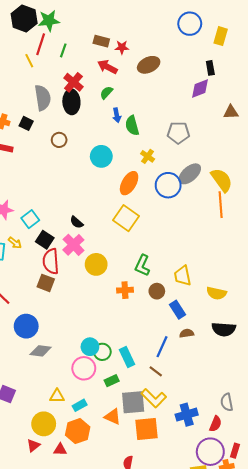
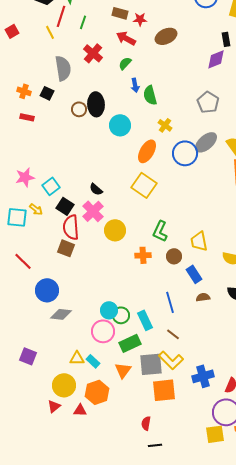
black ellipse: (71, 102) -> (96, 104), moved
gray pentagon: (178, 133) -> (208, 102), moved, turned 30
blue line: (162, 347) -> (170, 302), moved, turned -40
green rectangle: (112, 381) -> (130, 343), size x1.5
cyan rectangle: (80, 405) -> (93, 361), moved, turned 72
orange triangle: (113, 417) -> (123, 370), moved, turned 42

